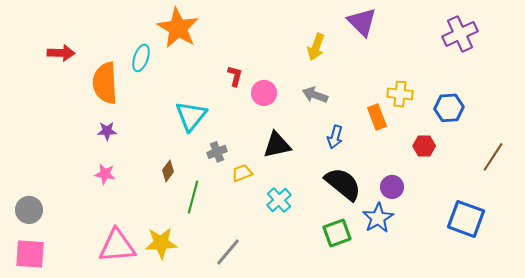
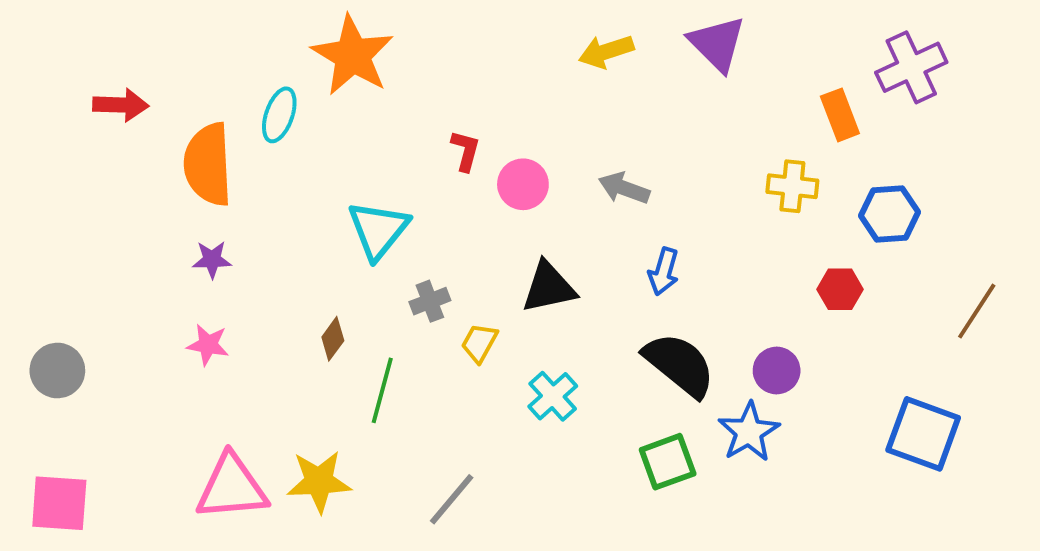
yellow arrow: (316, 47) -> (606, 52), moved, turned 52
orange rectangle: (377, 117) -> (840, 115), moved
yellow trapezoid: (242, 173) -> (479, 343), turned -40
gray circle: (29, 210) -> (57, 371), moved

